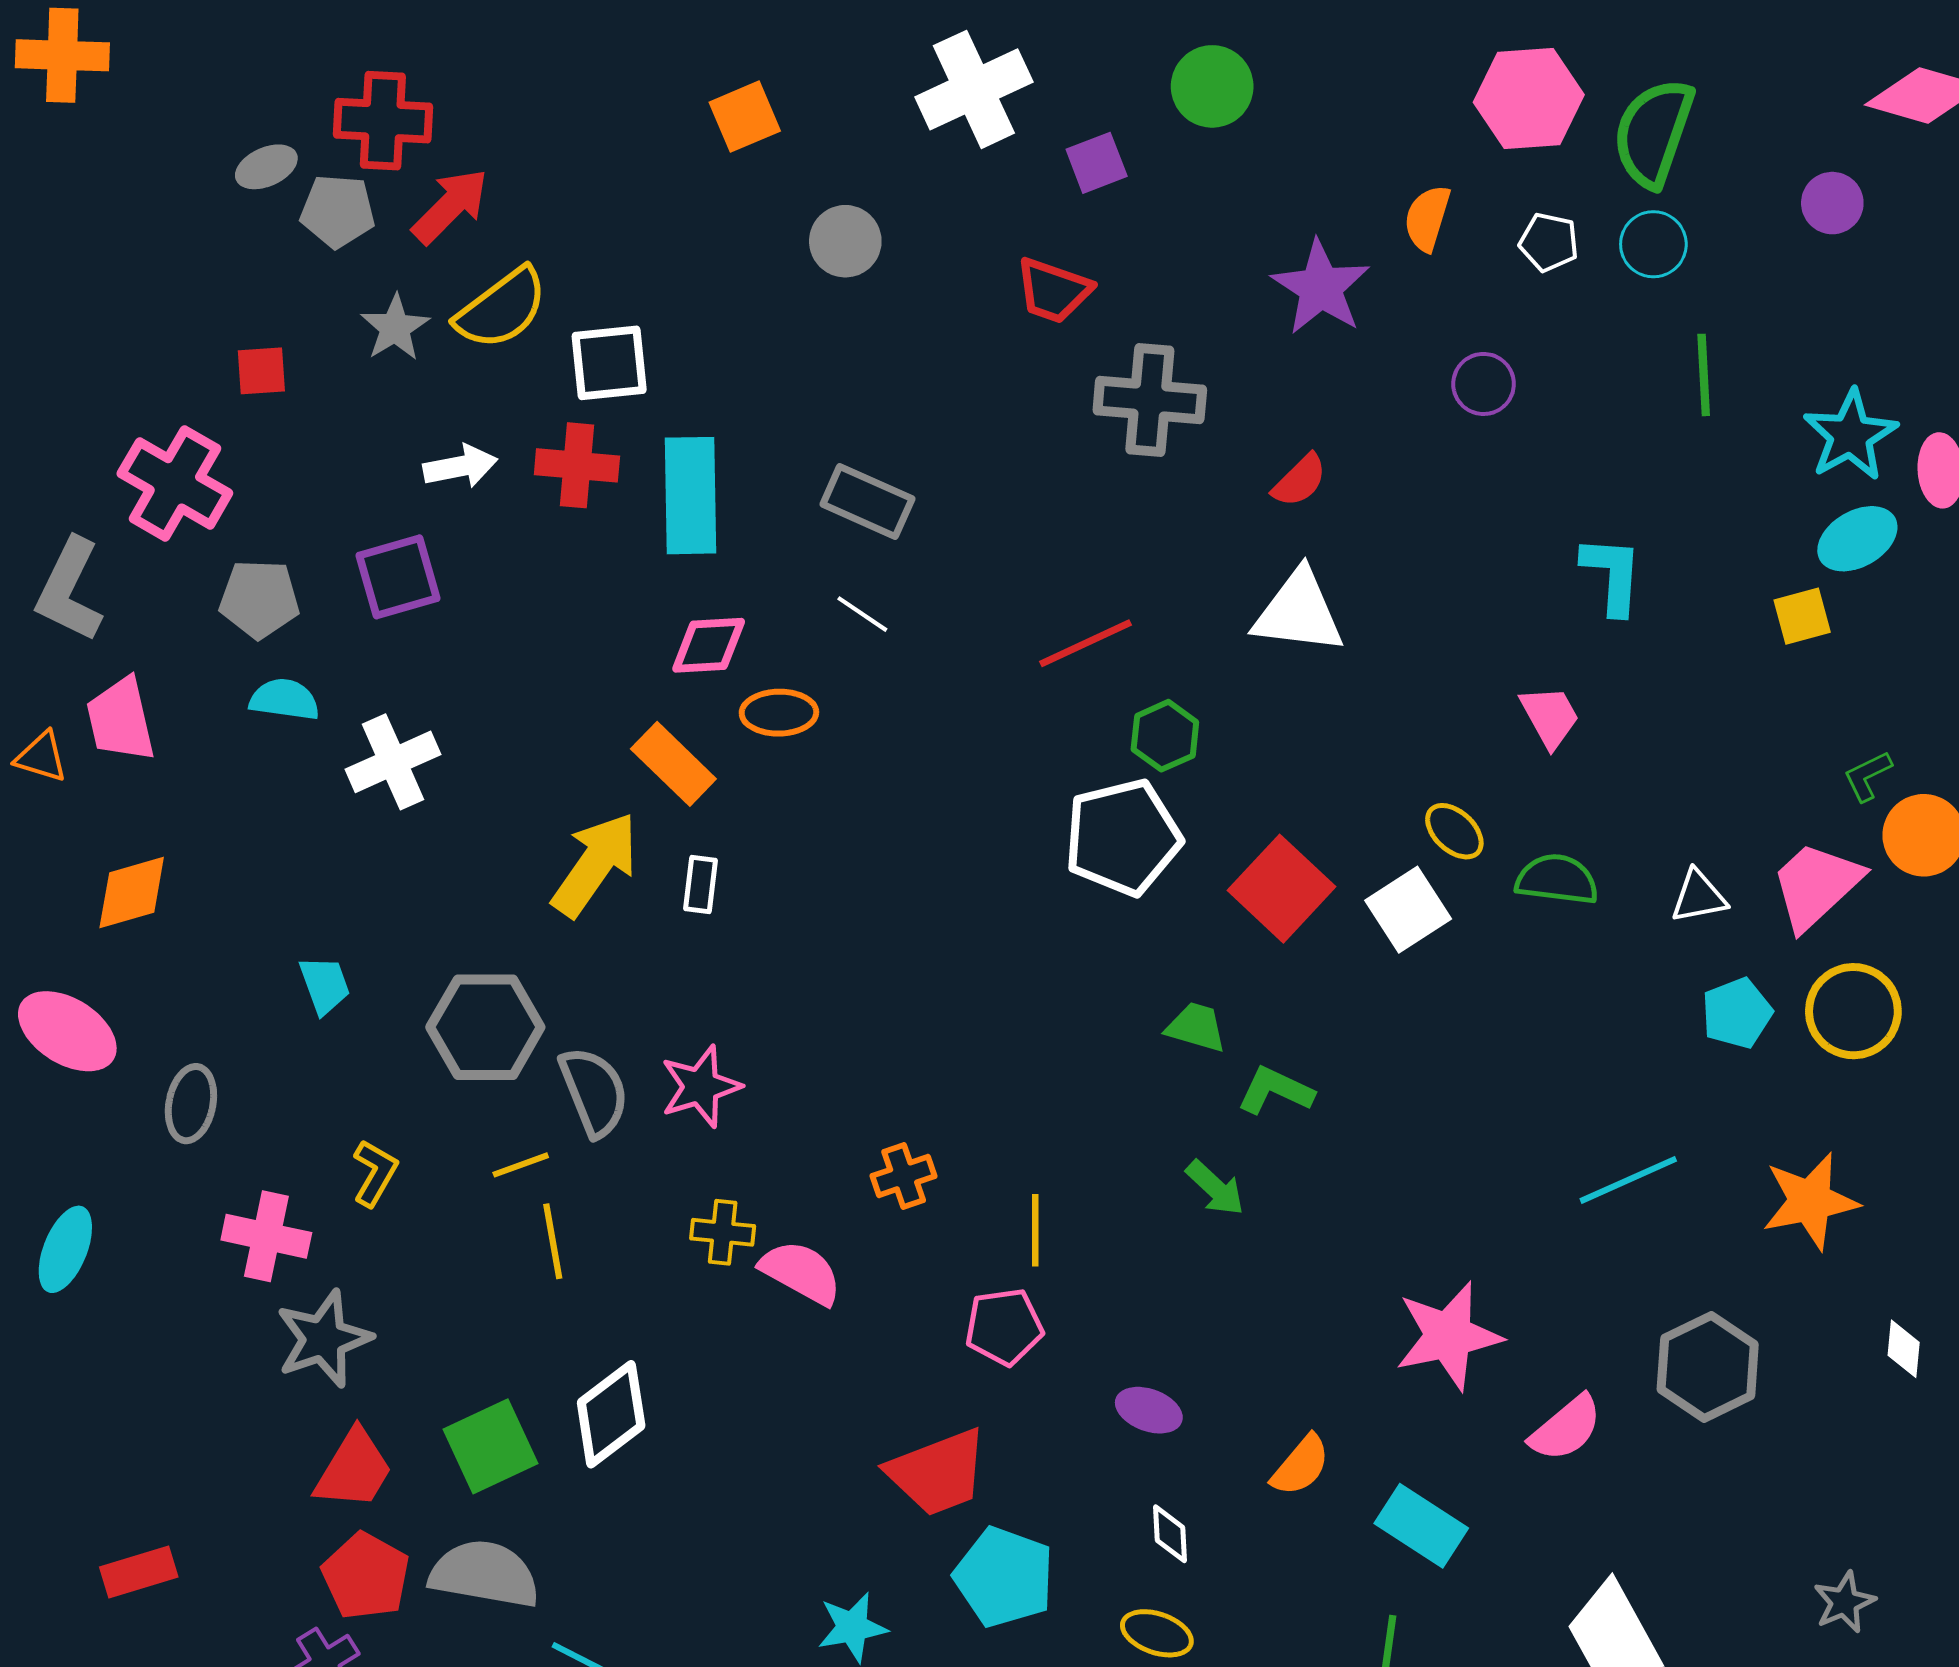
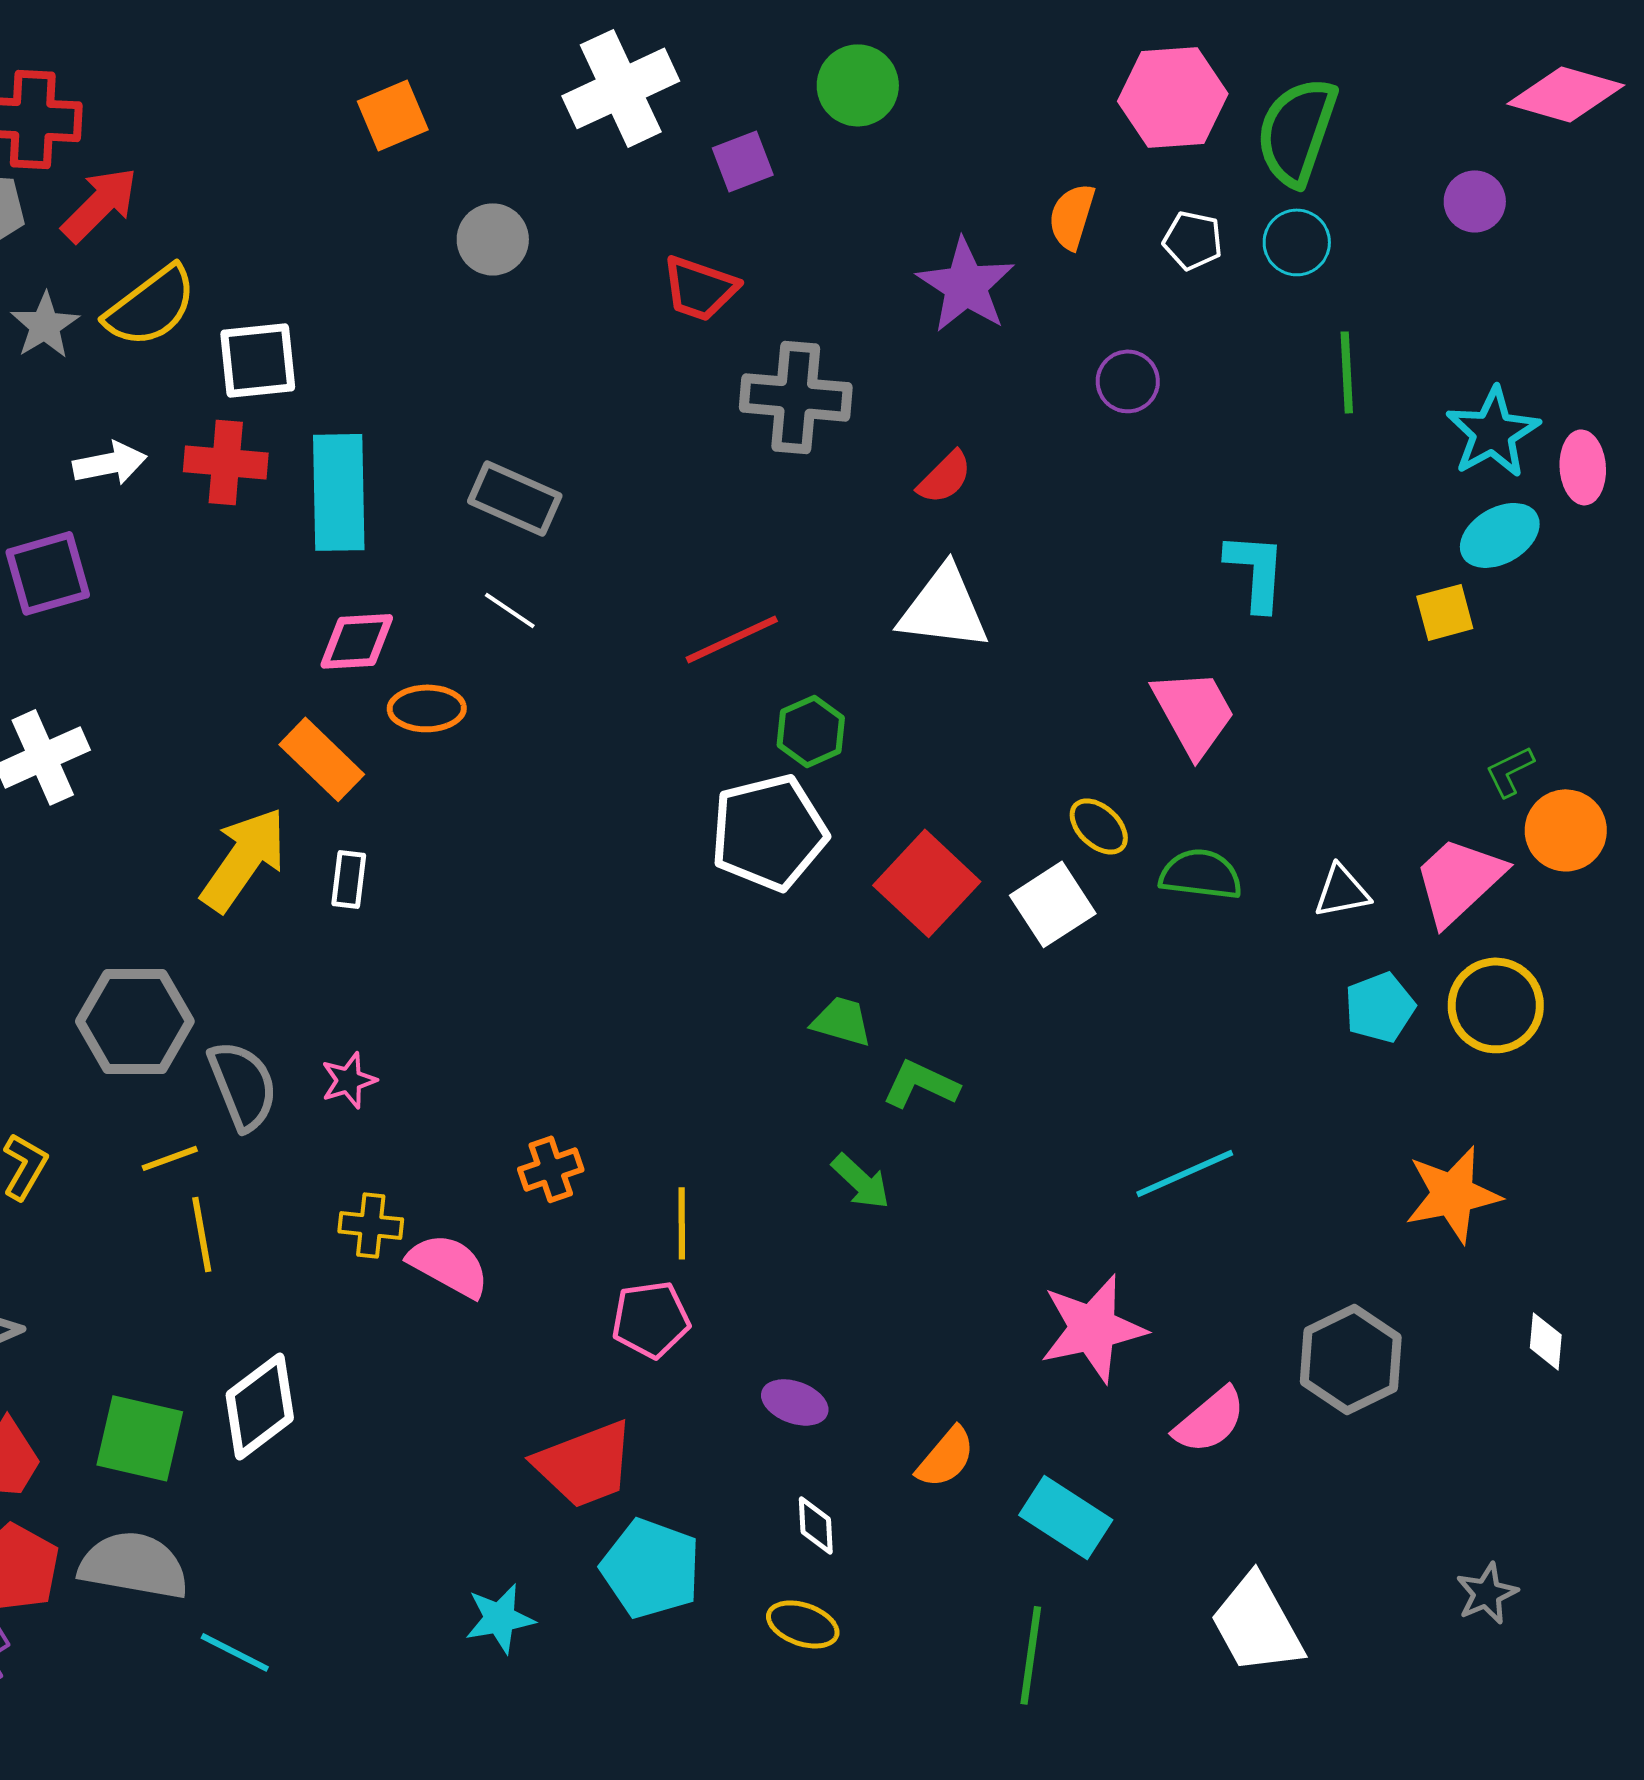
pink trapezoid: (1550, 717) -> (1194, 712), size x1.4
pink star: (701, 1087) -> (349, 1080), size x0.7
cyan line: (1628, 1180) -> (1185, 1173), moved
green square: (490, 1446) -> (140, 1438), turned 38

